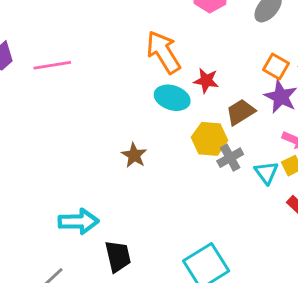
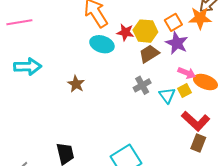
orange square: (276, 67) -> (173, 22), turned 30
yellow hexagon: (210, 139) -> (145, 31), moved
cyan arrow: (78, 221) -> (28, 67), moved

